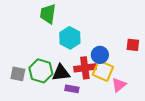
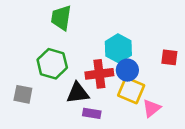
cyan hexagon: (70, 38) -> (118, 48), moved
red cross: (85, 68) -> (99, 74), moved
green hexagon: (41, 71) -> (52, 64), moved

